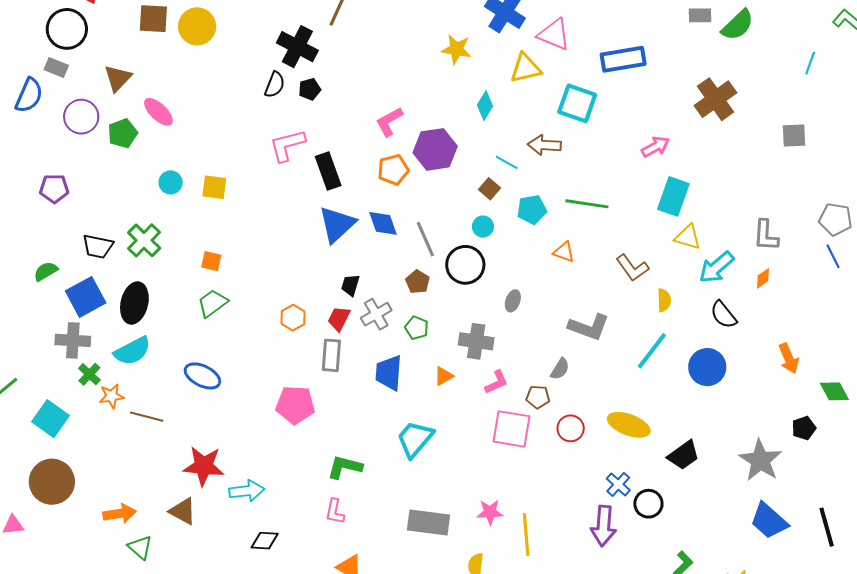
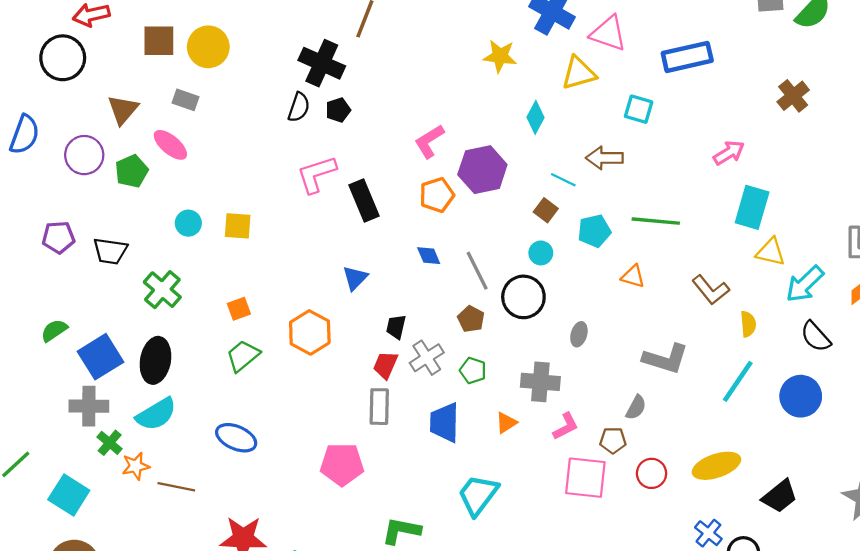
gray rectangle: (56, 68) -> (185, 100), moved
brown cross: (715, 99) -> (793, 96), size x0.7
cyan square: (577, 103) -> (639, 109), size x0.7
blue diamond: (383, 223) -> (429, 256), size x0.7
blue triangle: (337, 224) -> (355, 278), moved, size x0.6
black trapezoid: (98, 246) -> (110, 251), moved
orange square: (211, 261) -> (239, 309), turned -30
orange hexagon: (293, 318) -> (310, 332), moved, size x1.5
yellow ellipse: (629, 425) -> (716, 466), turned -36

